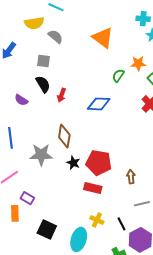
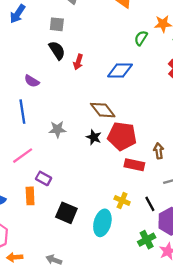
purple semicircle: (21, 100) -> (32, 81), moved
brown diamond: (64, 136) -> (103, 110), moved, turned -45
gray star: (41, 155) -> (57, 129), size x0.7
red rectangle: (93, 188) -> (134, 165), moved

